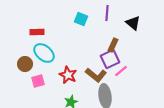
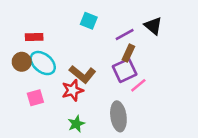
purple line: (107, 13) -> (125, 34), moved, turned 56
brown circle: (25, 64) -> (22, 62), moved
red star: (68, 75) -> (73, 90), turned 30
brown L-shape: (96, 75) -> (82, 74), moved

